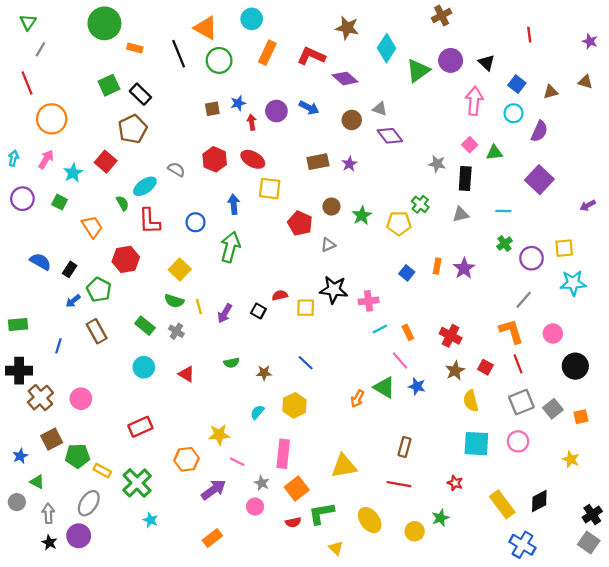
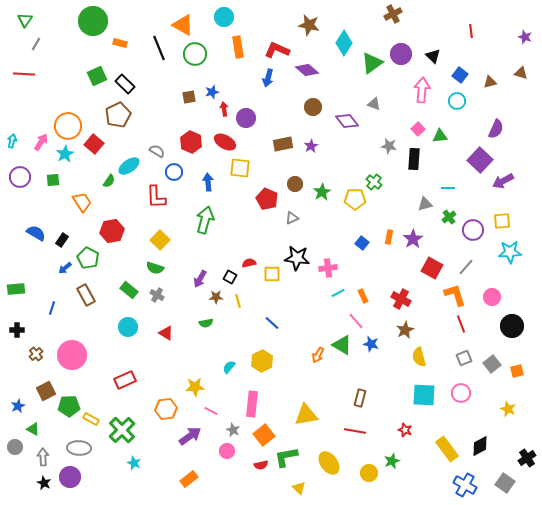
orange rectangle: (267, 53) -> (238, 47), turned -35
red line: (27, 83) -> (24, 74), turned -65
blue arrow: (309, 108) -> (268, 78), moved, turned 78
gray triangle: (380, 109) -> (374, 104), moved
purple circle: (276, 111) -> (246, 118), moved
orange circle: (52, 119) -> (68, 126), moved
purple semicircle: (539, 131) -> (496, 129), moved
green square: (60, 202) -> (53, 180), turned -32
green semicircle: (122, 203) -> (109, 181), turned 64
purple arrow: (588, 205) -> (503, 181), moved, size x1.5
gray triangle: (461, 214) -> (425, 204), moved
red L-shape: (149, 221) -> (156, 197), moved
blue circle: (196, 222) -> (174, 172), moved
yellow line: (199, 307) -> (238, 301), moved
red square: (485, 367) -> (432, 268), moved, size x1.5
black cross: (19, 371) -> (17, 330), size x0.6
brown star: (264, 373) -> (216, 297), moved
brown cross: (40, 398) -> (36, 354), size x0.6
pink circle: (81, 399) -> (72, 355), size x1.5
gray square: (521, 402) -> (464, 358), size x0.7
gray ellipse: (89, 503) -> (79, 448), turned 60
gray square: (589, 543) -> (505, 483), moved

